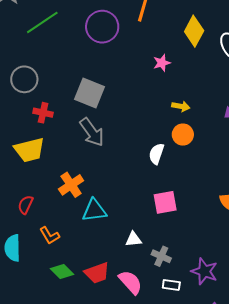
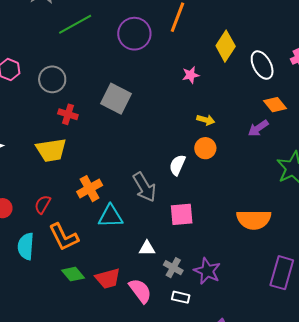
gray arrow: (92, 132) -> (144, 187), moved
orange L-shape: (49, 235) -> (64, 237), size x1.5
purple star: (204, 271) -> (207, 271), moved

